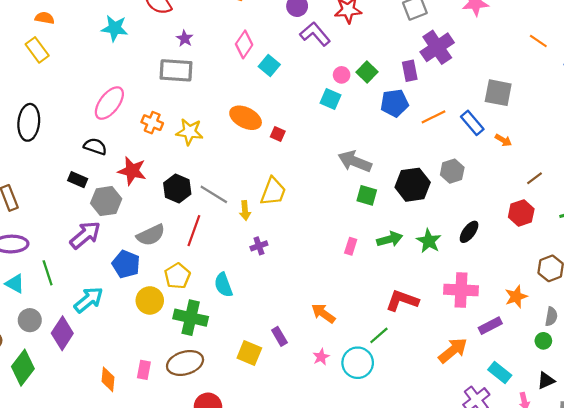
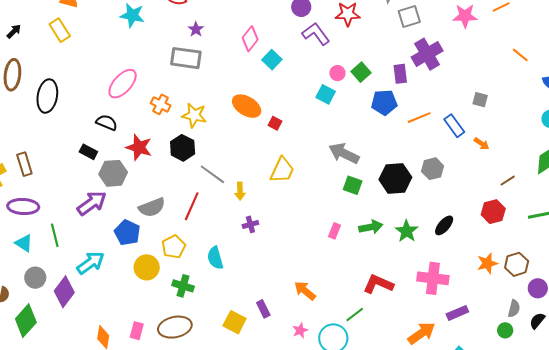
gray square: (498, 93) -> (480, 100), size x0.6
black hexagon: (177, 189) -> (183, 148), moved
yellow trapezoid: (273, 192) -> (282, 170), moved
orange star: (516, 297) -> (487, 263), moved
green cross: (191, 318) -> (183, 286), size x0.7

